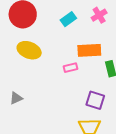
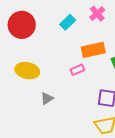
yellow ellipse: (29, 50) -> (27, 71), moved
gray triangle: (16, 98) -> (47, 99), moved

